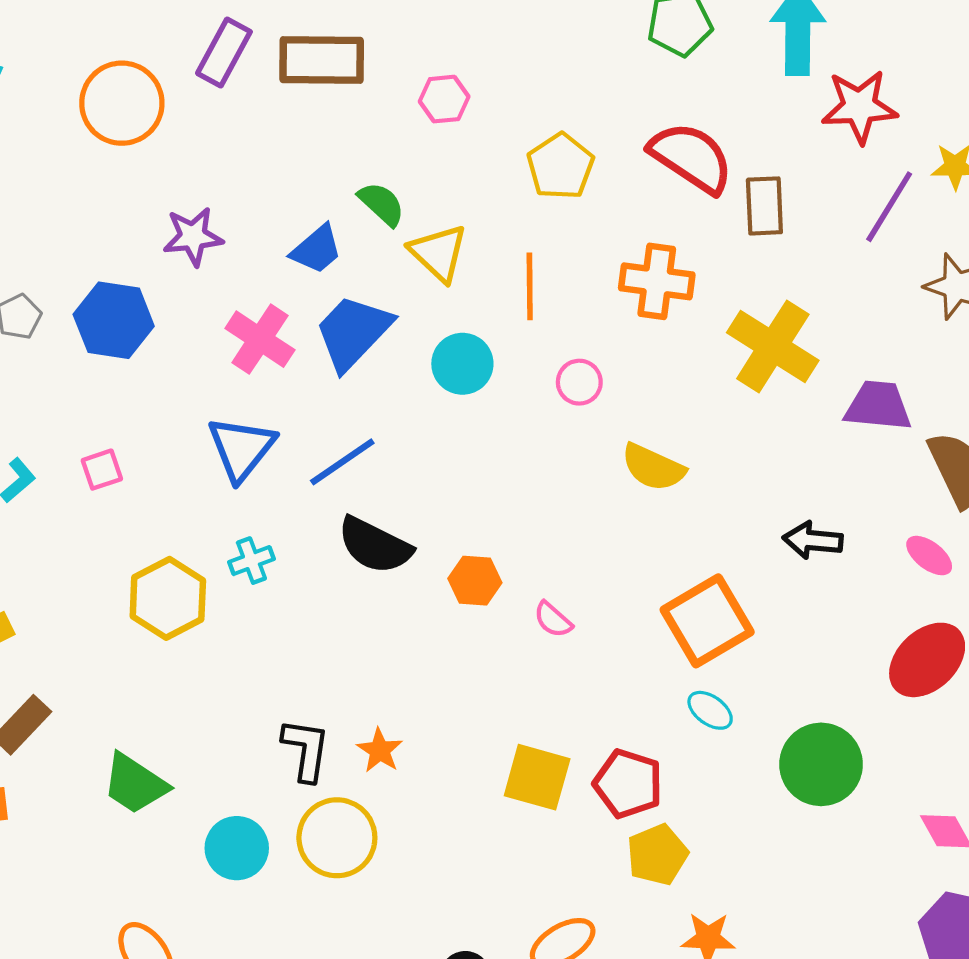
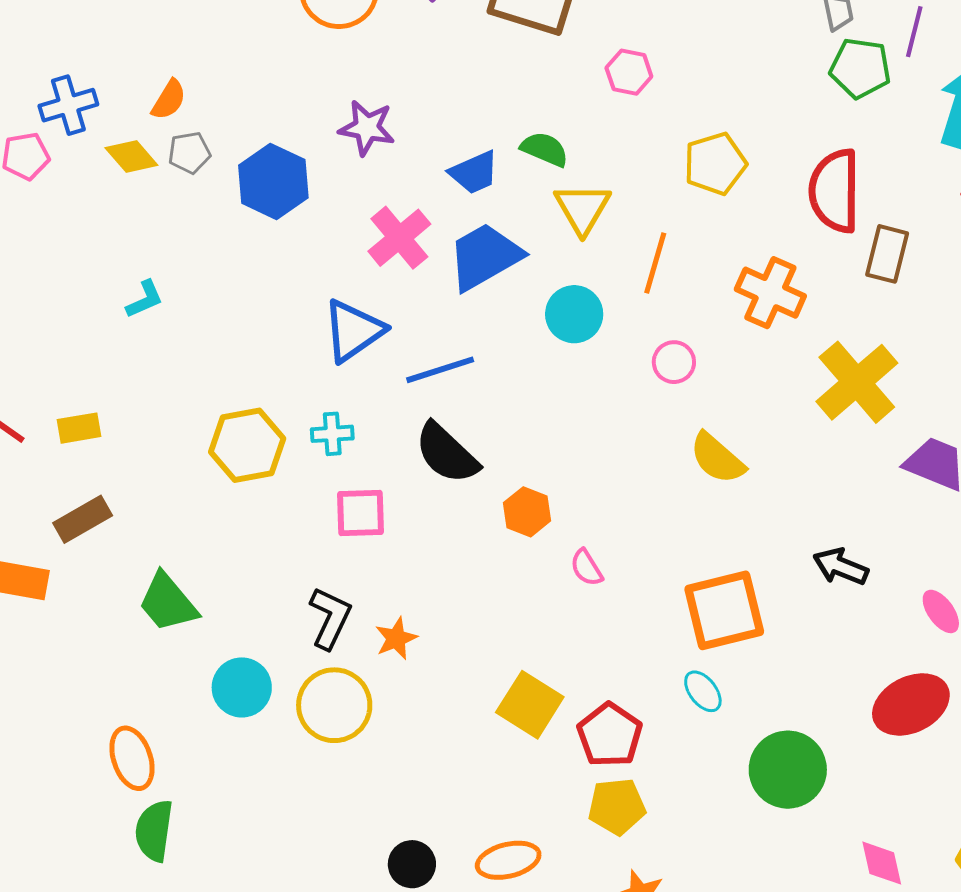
red semicircle: (691, 157) -> (835, 191), turned -140
green semicircle: (381, 204) -> (545, 149), turned -36
pink square: (102, 470) -> (361, 513), moved, size x1.4

